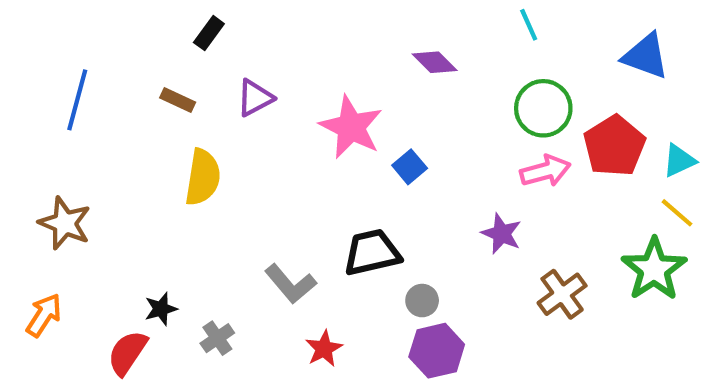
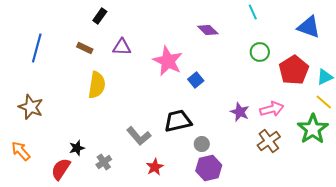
purple triangle: (255, 98) -> (122, 47), turned 30
green circle: (543, 108) -> (260, 52), size x0.7
pink arrow: (545, 171) -> (272, 109), moved
orange arrow: (44, 315) -> (21, 151), turned -75

